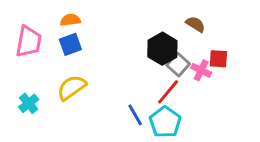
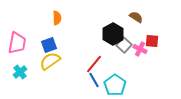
orange semicircle: (70, 20) -> (57, 18), moved, turned 96
pink trapezoid: (29, 42) -> (17, 43), moved
blue square: (70, 44) -> (49, 45), moved
red line: (168, 92) -> (94, 64), moved

